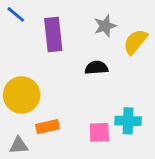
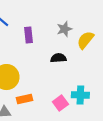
purple rectangle: (53, 35) -> (28, 35), size x0.7
pink square: (99, 132) -> (60, 103), turned -35

